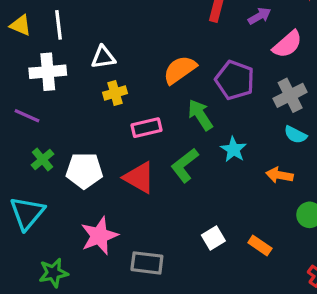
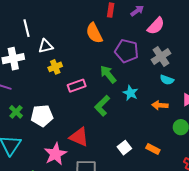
white line: (59, 25) -> (26, 28), moved
orange semicircle: (180, 70) -> (94, 33), moved, turned -75
red triangle: (139, 178) -> (79, 137), moved

